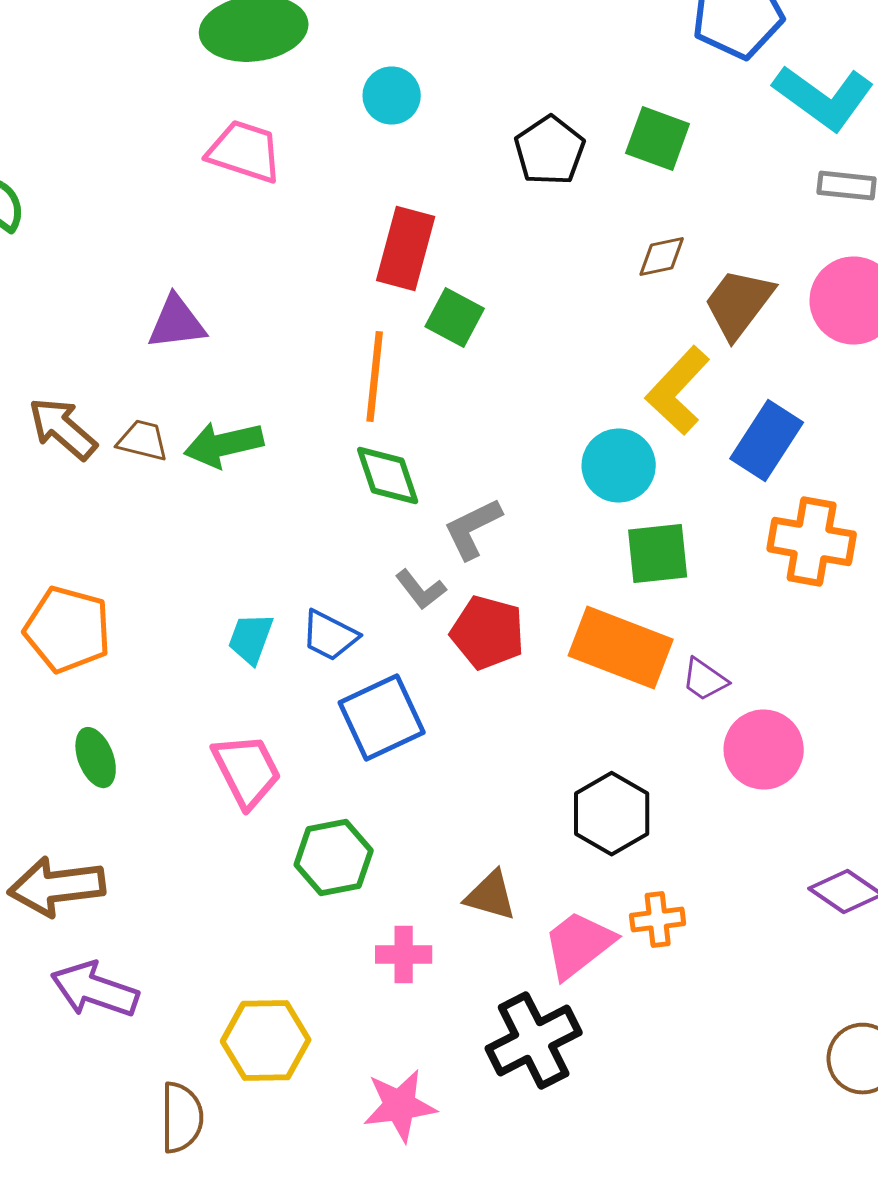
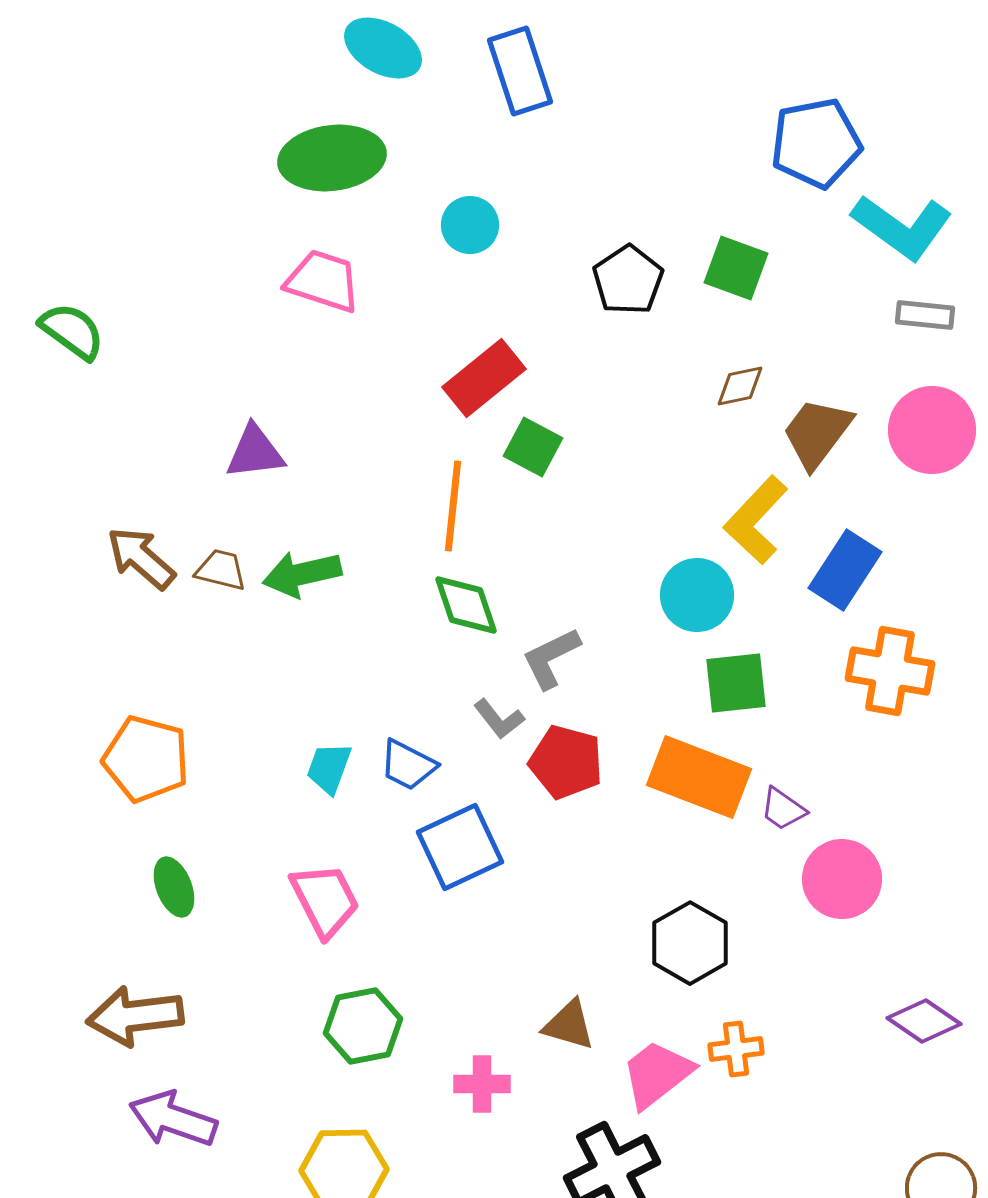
red rectangle: (406, 249) -> (484, 378), turned 36
green hexagon: (334, 858) -> (363, 1026), moved

